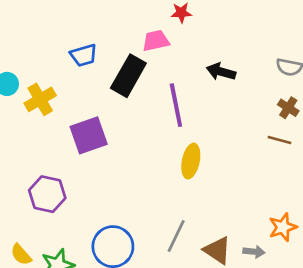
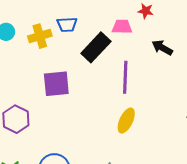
black arrow: (221, 72) -> (162, 48), moved
yellow cross: (40, 99) -> (40, 36), moved

